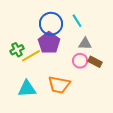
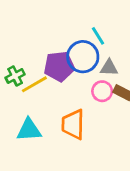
blue circle: (51, 24) -> (83, 57), moved
purple pentagon: (49, 43) -> (59, 66), turned 30
orange trapezoid: (59, 85) -> (73, 124), turned 80

